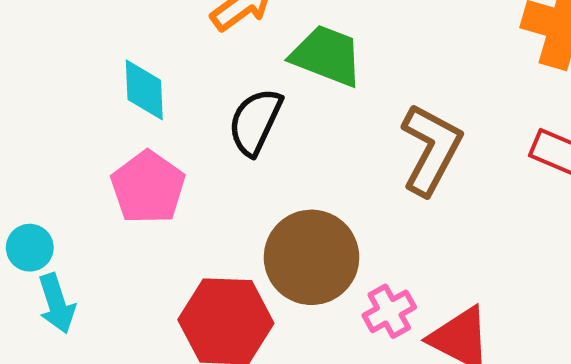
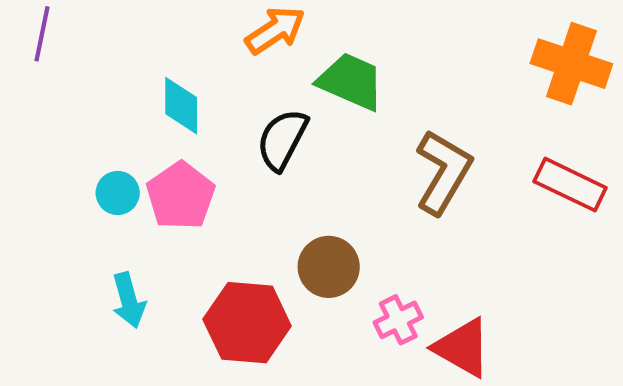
cyan circle: (30, 248) -> (118, 193), moved
brown circle: (312, 257) -> (329, 267), size x0.7
cyan arrow: (57, 304) -> (129, 300), moved

